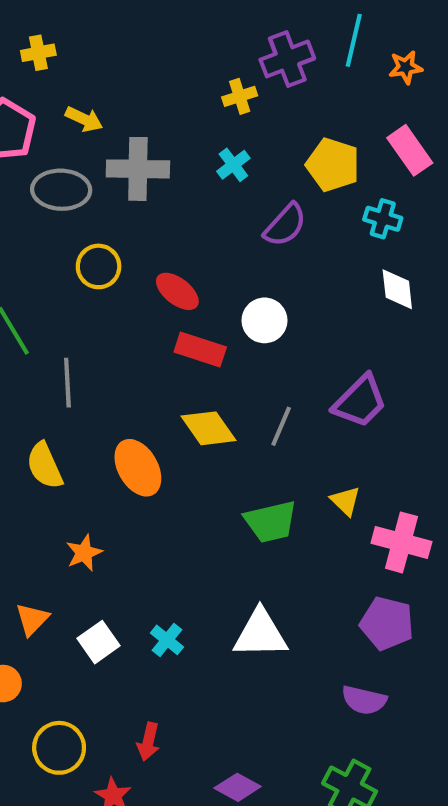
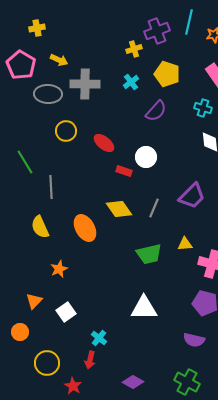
yellow pentagon: (333, 165) -> (167, 74), moved
red rectangle: (200, 349) -> (124, 171), moved, size x0.7
yellow triangle: (345, 501) -> (185, 244), turned -49
cyan cross: (167, 640) -> (99, 338), moved

